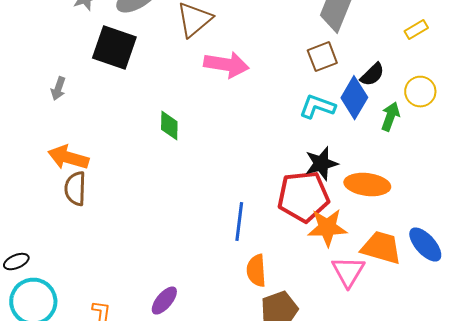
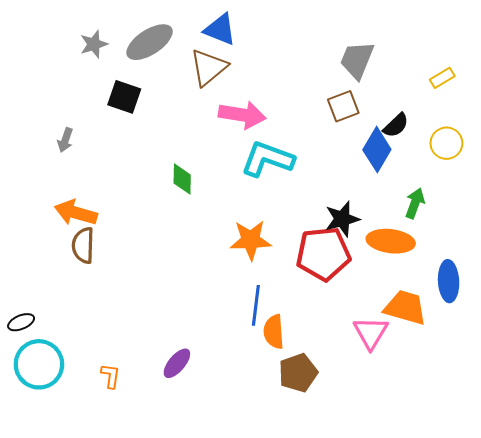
black square: (114, 48) -> (124, 97), size x0.7
cyan L-shape: (317, 107) -> (267, 159), moved, size x1.4
green arrow: (390, 117) -> (415, 203), moved
blue line: (239, 222) -> (256, 305), moved
orange star: (327, 228) -> (251, 240), moved
blue ellipse: (425, 245) -> (449, 281), moved, turned 39

